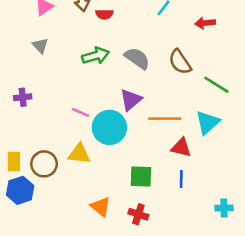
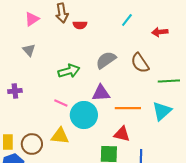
green arrow: (96, 56) -> (69, 71), moved
gray semicircle: (137, 58) -> (106, 60), turned -70
green line: (216, 85) -> (169, 81), turned -35
purple triangle: (131, 100) -> (101, 93), turned 36
red triangle: (181, 148) -> (122, 134), moved

